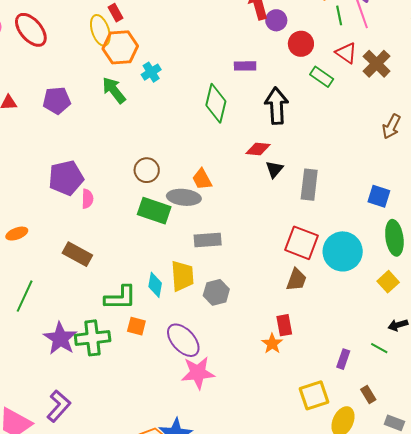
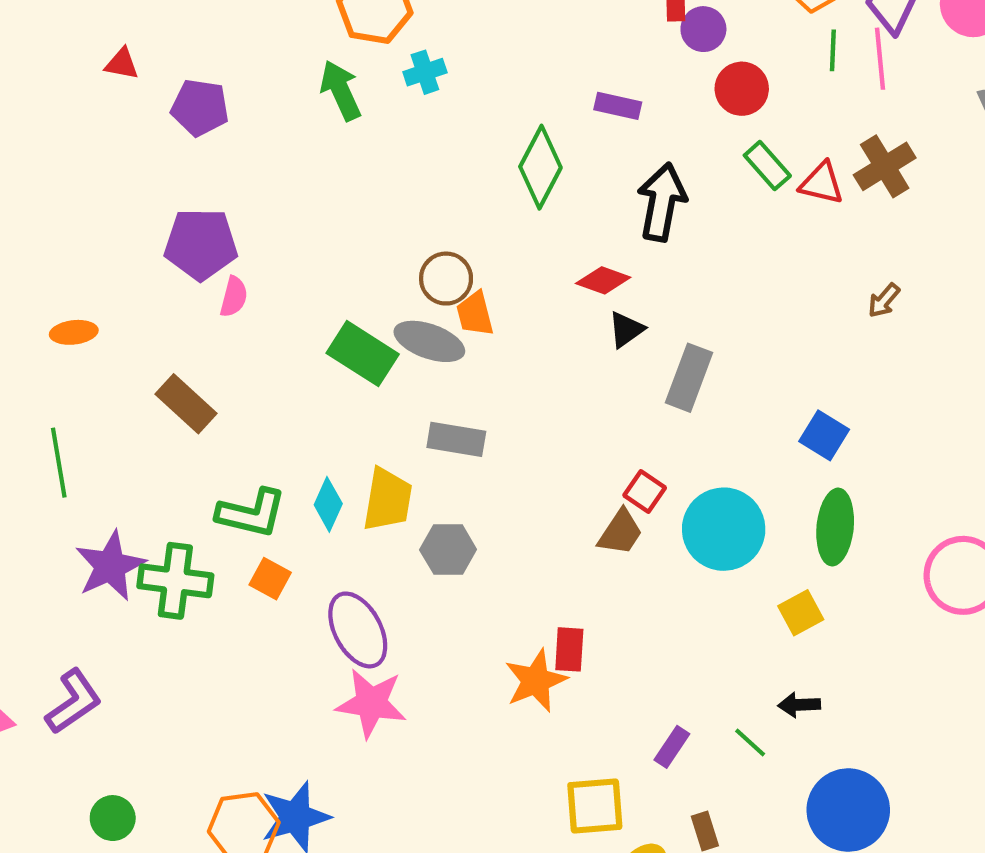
red triangle: (346, 53) -> (822, 183), moved, turned -35
purple pentagon: (57, 100) -> (200, 108), moved
brown arrow: (391, 126) -> (884, 300), size x0.7
brown circle: (147, 170) -> (446, 279), moved
red square: (301, 243) -> (645, 491), size x0.6
brown trapezoid: (296, 280) -> (620, 532), moved
green line: (25, 296) -> (59, 463), turned -48
orange star: (272, 344) -> (536, 681), size x1.4

